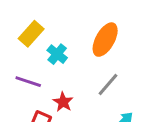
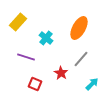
yellow rectangle: (31, 34) -> (18, 22), moved
red star: (63, 102) -> (61, 73), moved

